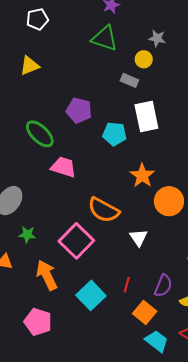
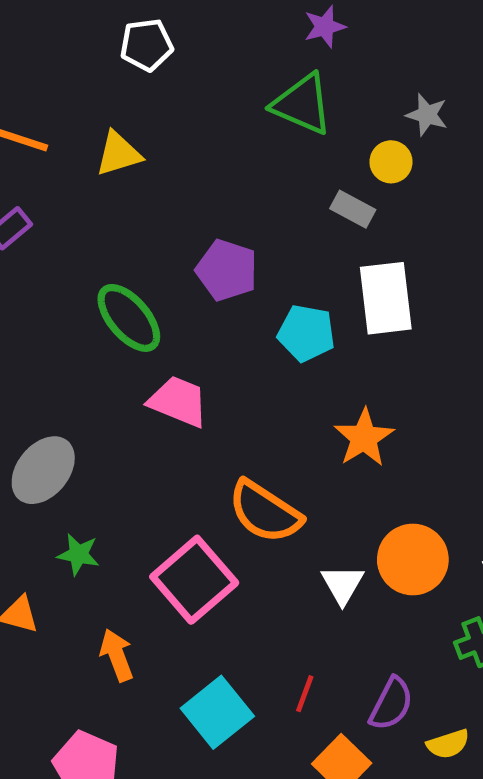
orange circle: (169, 201) -> (413, 559), moved
orange arrow: (47, 275) -> (117, 655), size x0.7

